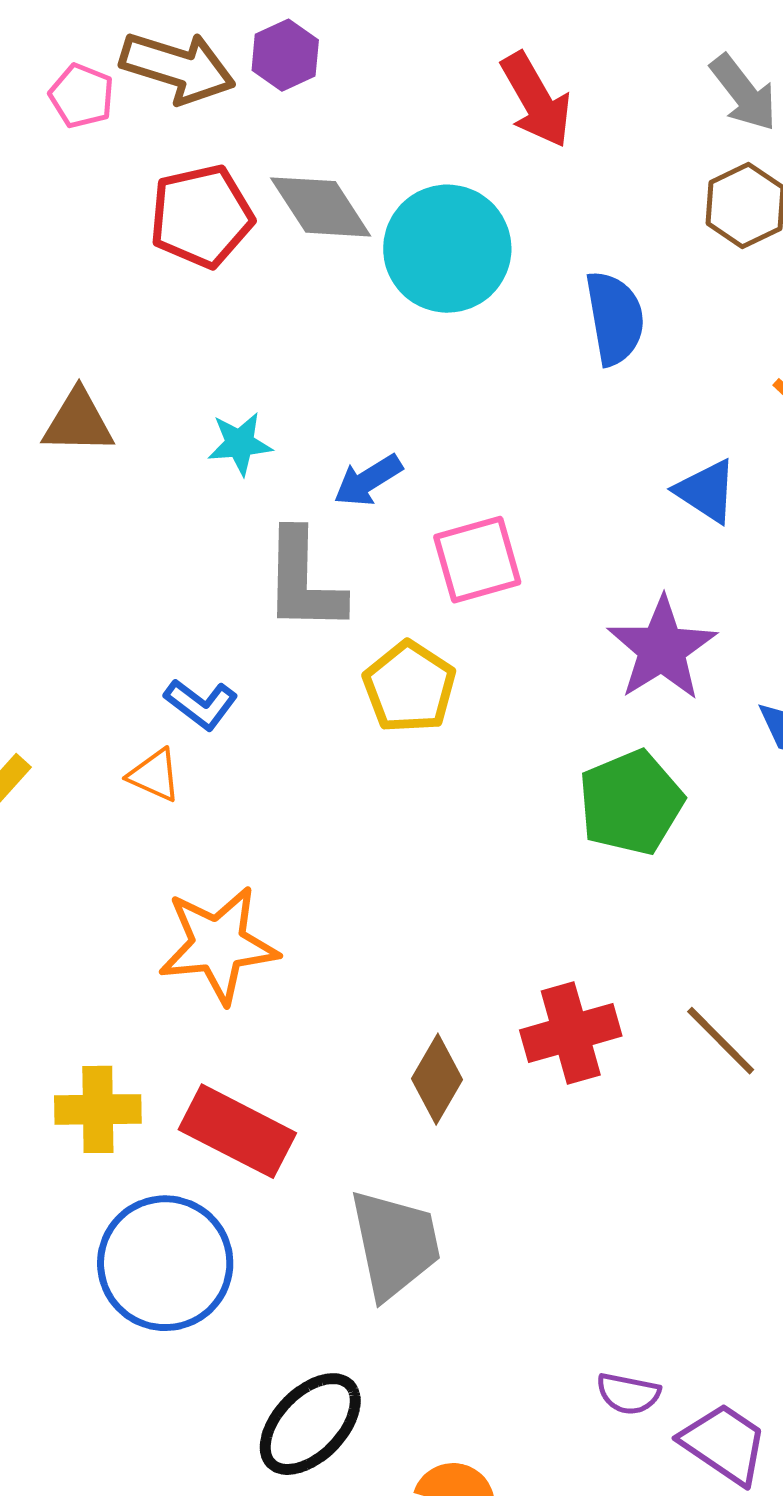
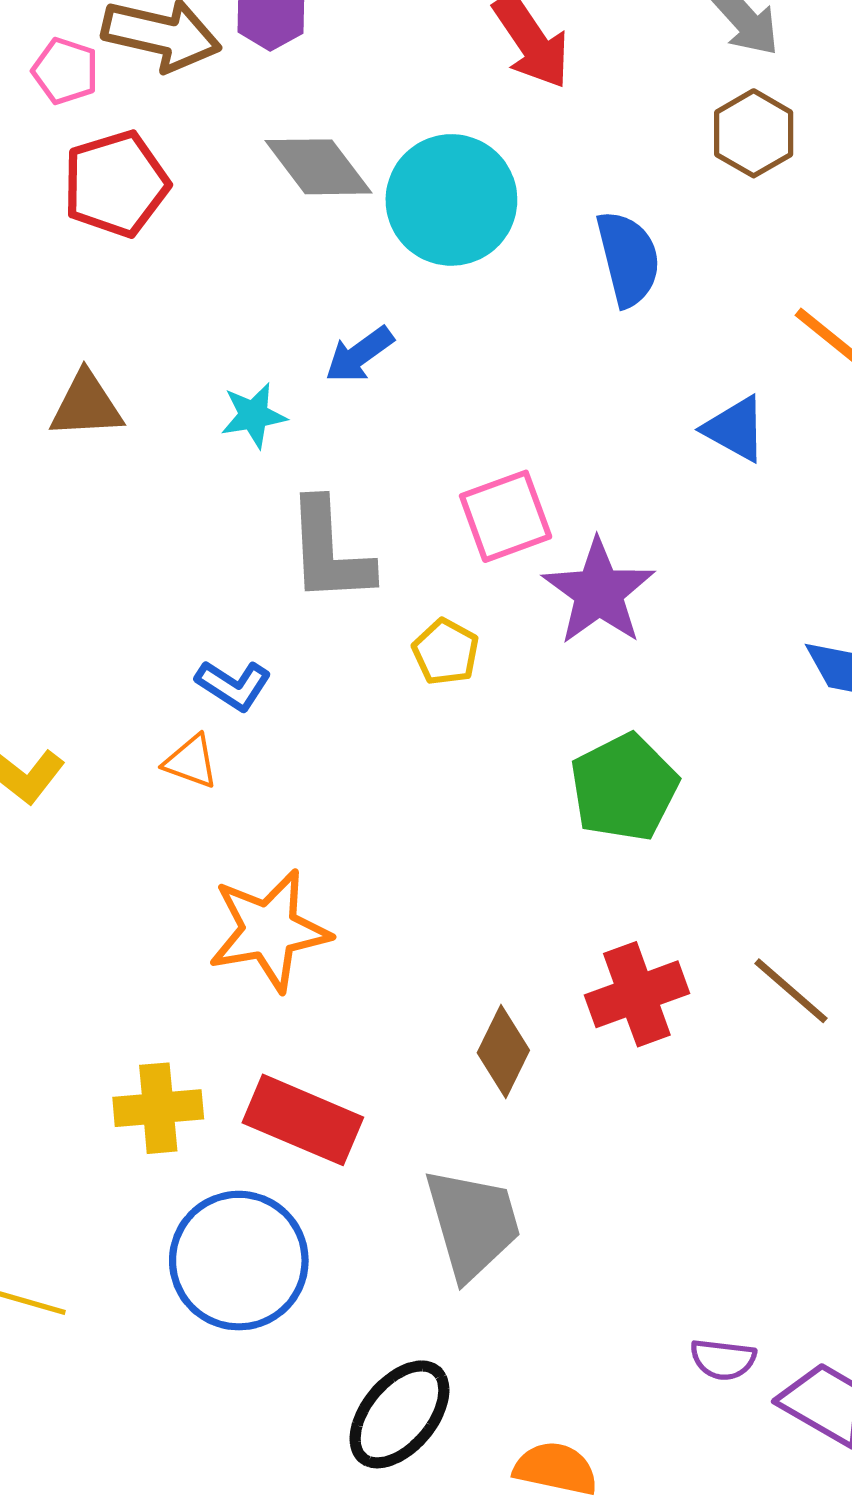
red pentagon: (201, 216) -> (116, 184), moved
blue arrow: (368, 480) -> (359, 355), moved
purple star: (662, 649) -> (599, 592), moved
yellow pentagon: (409, 687) -> (446, 652), size x0.7
green pentagon: (631, 803) -> (624, 788), moved

